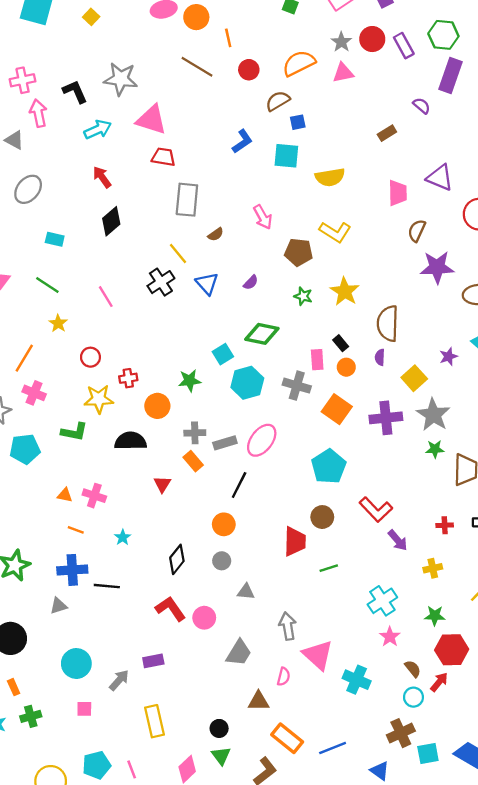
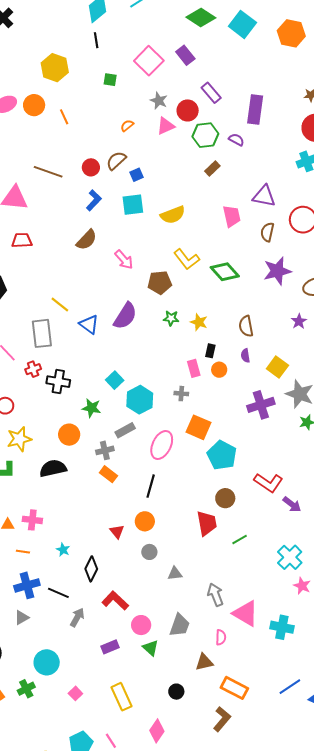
green hexagon: (443, 35) -> (205, 135), moved
red circle: (372, 39) -> (188, 110), moved
orange semicircle: (299, 63) -> (127, 126), size x0.5
brown line: (197, 67) -> (48, 172), moved
red circle: (249, 70) -> (91, 167), moved
red trapezoid: (163, 157) -> (22, 240), moved
gray rectangle: (187, 200) -> (42, 333), moved
brown semicircle: (417, 231) -> (267, 232), moved
yellow L-shape: (335, 232) -> (187, 259), turned 32
brown semicircle: (216, 234) -> (87, 240), moved, size x1.6
black cross: (161, 282) -> (58, 382), moved, turned -35
purple semicircle: (251, 282) -> (125, 316), size x2.0
yellow star: (345, 291) -> (199, 322), moved, size x0.7
brown semicircle: (388, 323) -> (246, 326), size x0.7
green diamond: (262, 334) -> (225, 272), moved, turned 48
black rectangle: (341, 343) -> (210, 351), turned 64
purple star: (448, 357) -> (299, 321), moved
red cross: (128, 378) -> (33, 369), moved
green star: (190, 381) -> (91, 408), turned 30
gray cross: (297, 386) -> (181, 394), size x0.6
orange square: (337, 409) -> (199, 427), moved
gray rectangle: (225, 443) -> (125, 430), moved
red triangle: (162, 484) -> (117, 532), moved
black diamond: (177, 559) -> (91, 569), moved
black line: (107, 586) -> (58, 593), turned 30
pink circle: (204, 618) -> (141, 625), moved
gray arrow: (119, 680) -> (77, 617), moved
pink square: (84, 709) -> (75, 693), moved, turned -32
green cross: (31, 716) -> (26, 689), moved
blue line: (333, 748) -> (290, 687), moved
green triangle: (221, 756) -> (151, 648), moved

